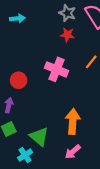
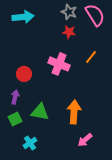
cyan arrow: (17, 18) -> (23, 17), size x1.5
green triangle: (39, 137) -> (40, 112), moved, turned -30
pink arrow: (73, 152) -> (85, 140), moved

